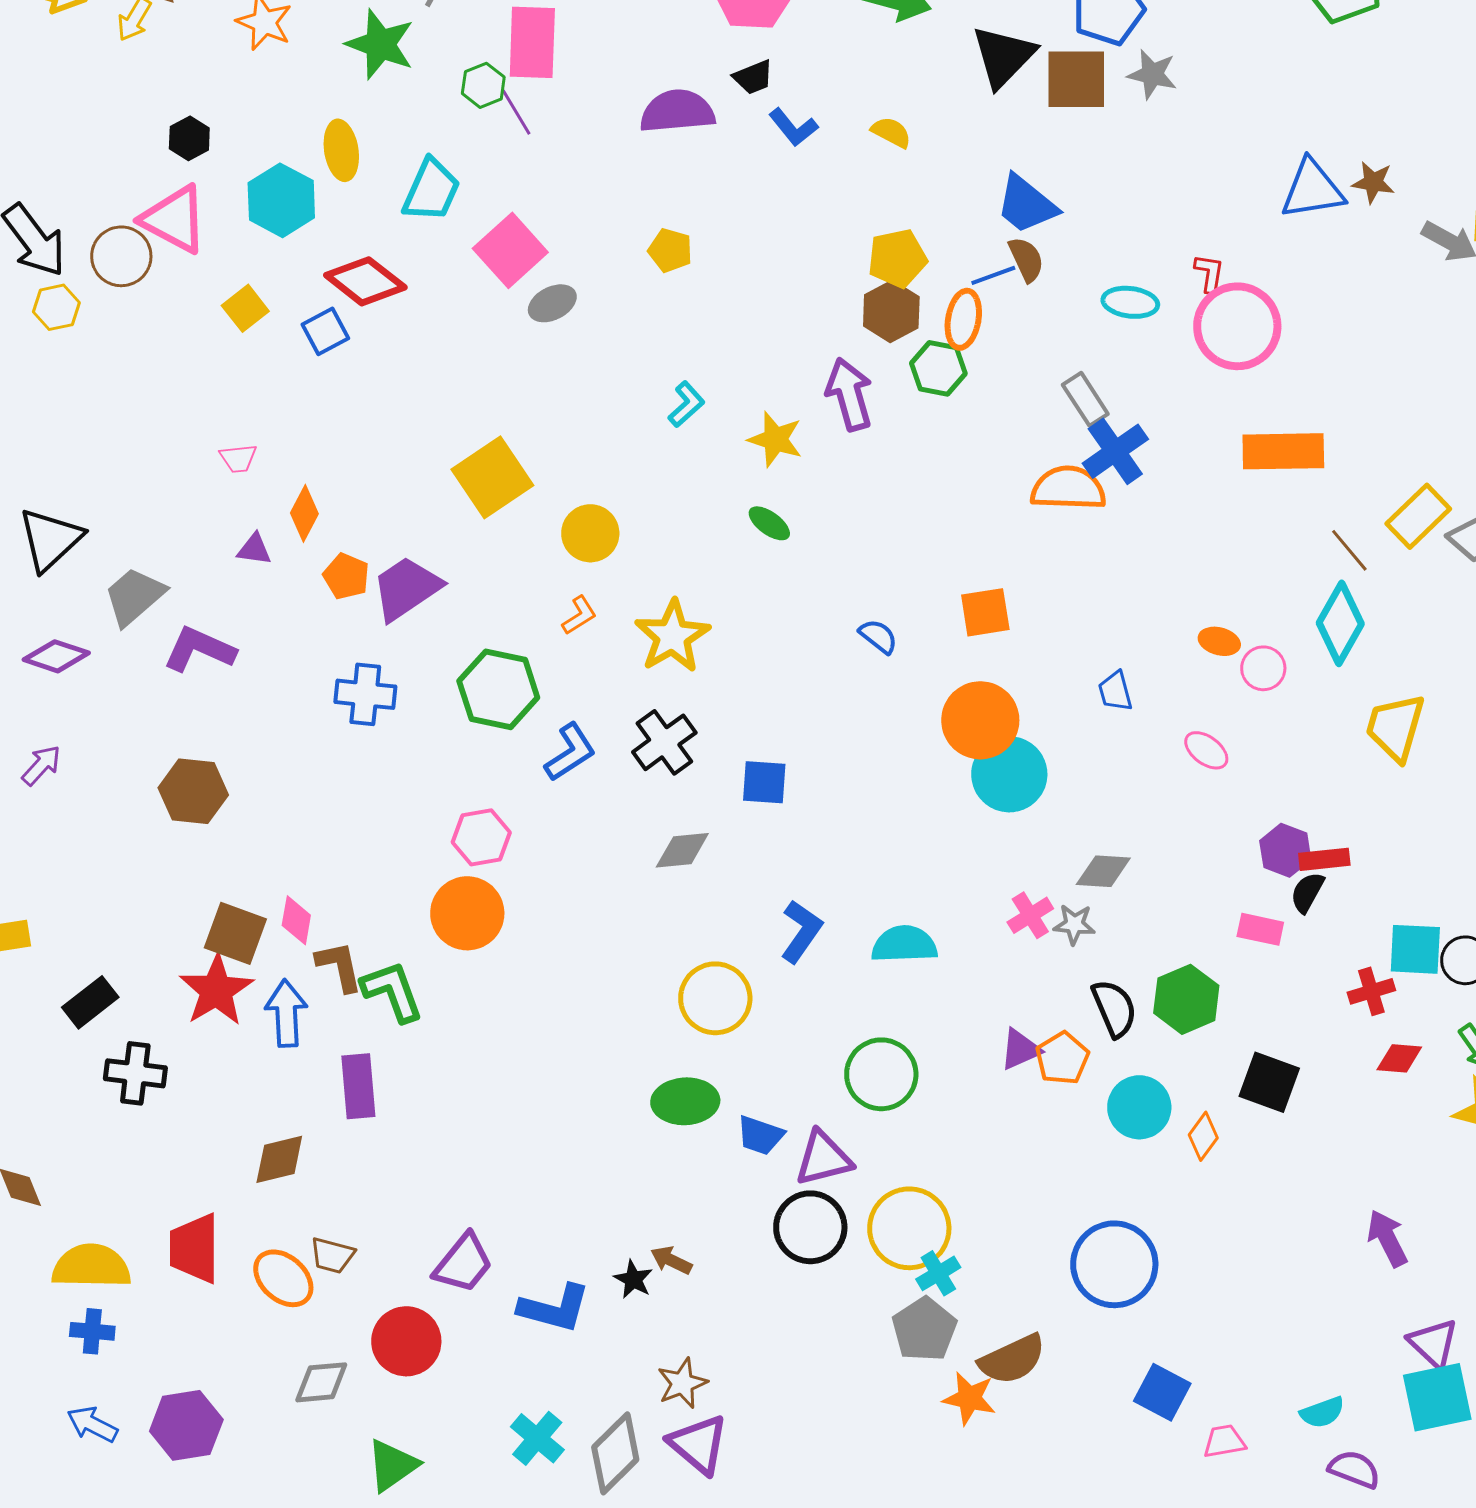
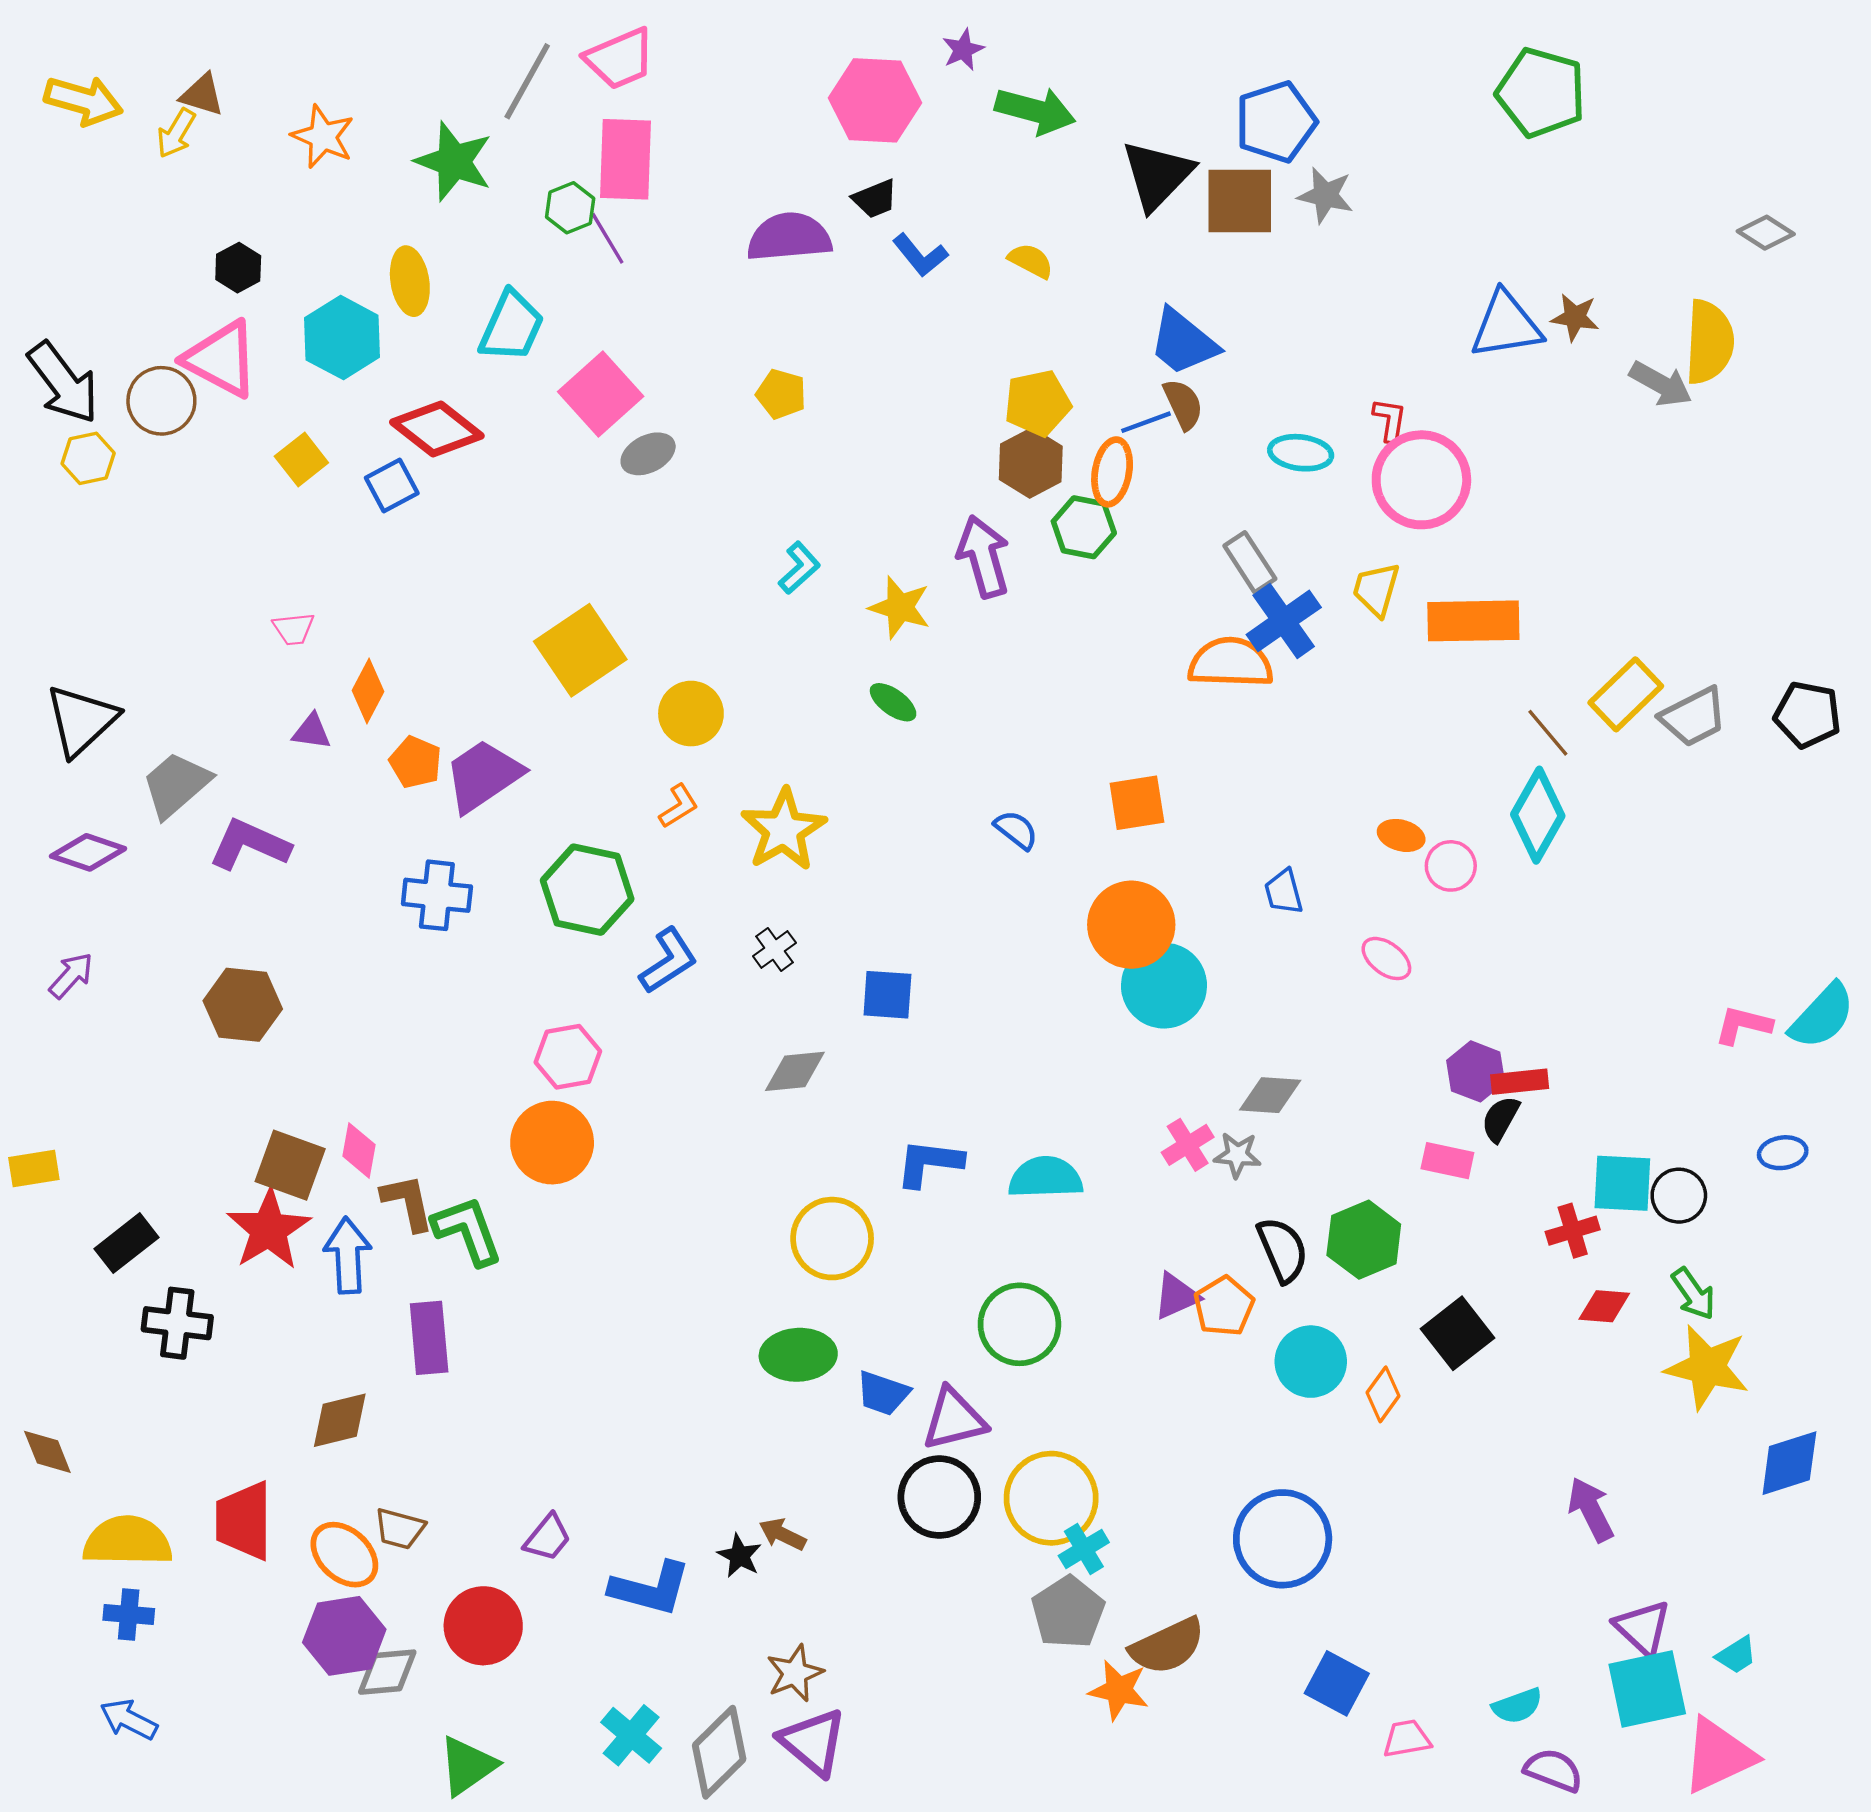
yellow trapezoid: (1395, 727) -> (1376, 589), moved, size x0.7
black cross: (664, 742) -> (774, 949), size x0.6
blue L-shape: (801, 931) -> (929, 1163), turned -118
black square: (1269, 1082) -> (1458, 1333), turned 32
purple trapezoid: (463, 1263) -> (548, 1538), size x0.7
purple hexagon: (186, 1425) -> (344, 1636), moved

